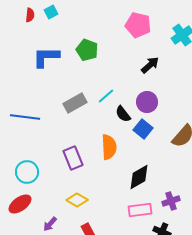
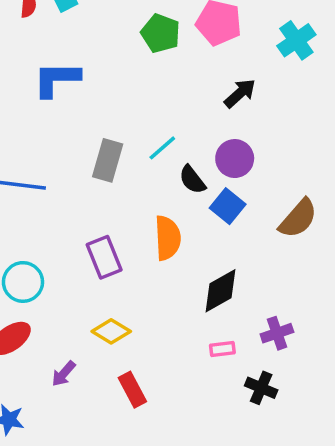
green pentagon: (87, 50) -> (161, 33), moved
gray rectangle: (75, 103) -> (108, 160), turned -45
pink rectangle: (140, 210) -> (222, 349), size x0.6

